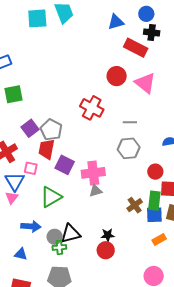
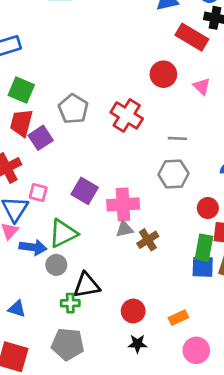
pink triangle: (145, 83) -> (202, 86), size x0.6
green square: (14, 94) -> (21, 90), turned 30
gray pentagon: (51, 130) -> (73, 109), moved
red trapezoid: (46, 149) -> (21, 123), moved
brown cross: (135, 205) -> (148, 240), moved
blue arrow: (31, 226) -> (33, 247), moved
black star: (108, 235) -> (137, 344), moved
gray circle: (55, 237) -> (56, 265), moved
orange rectangle: (159, 239) -> (178, 318), moved

